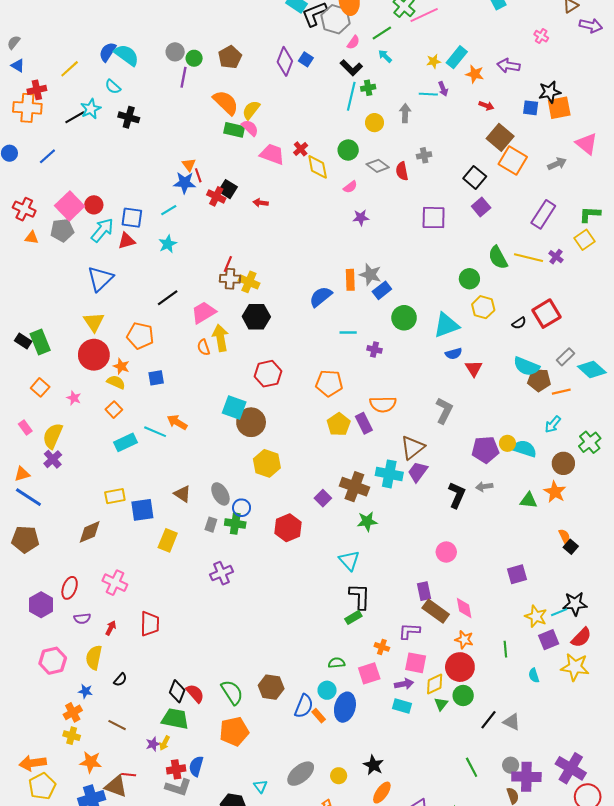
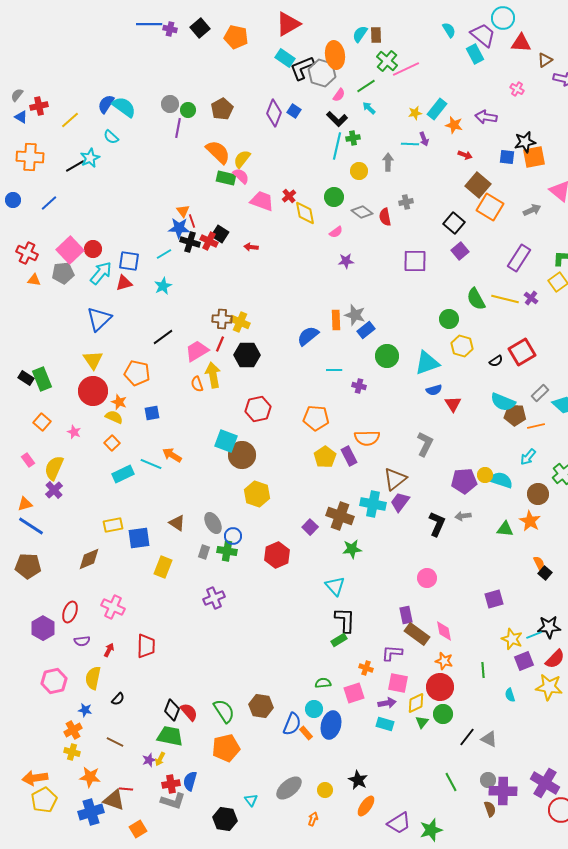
red cross: (37, 90) -> (39, 106), moved
black cross: (129, 117) -> (190, 242), moved
red line: (228, 264) -> (220, 344), moved

